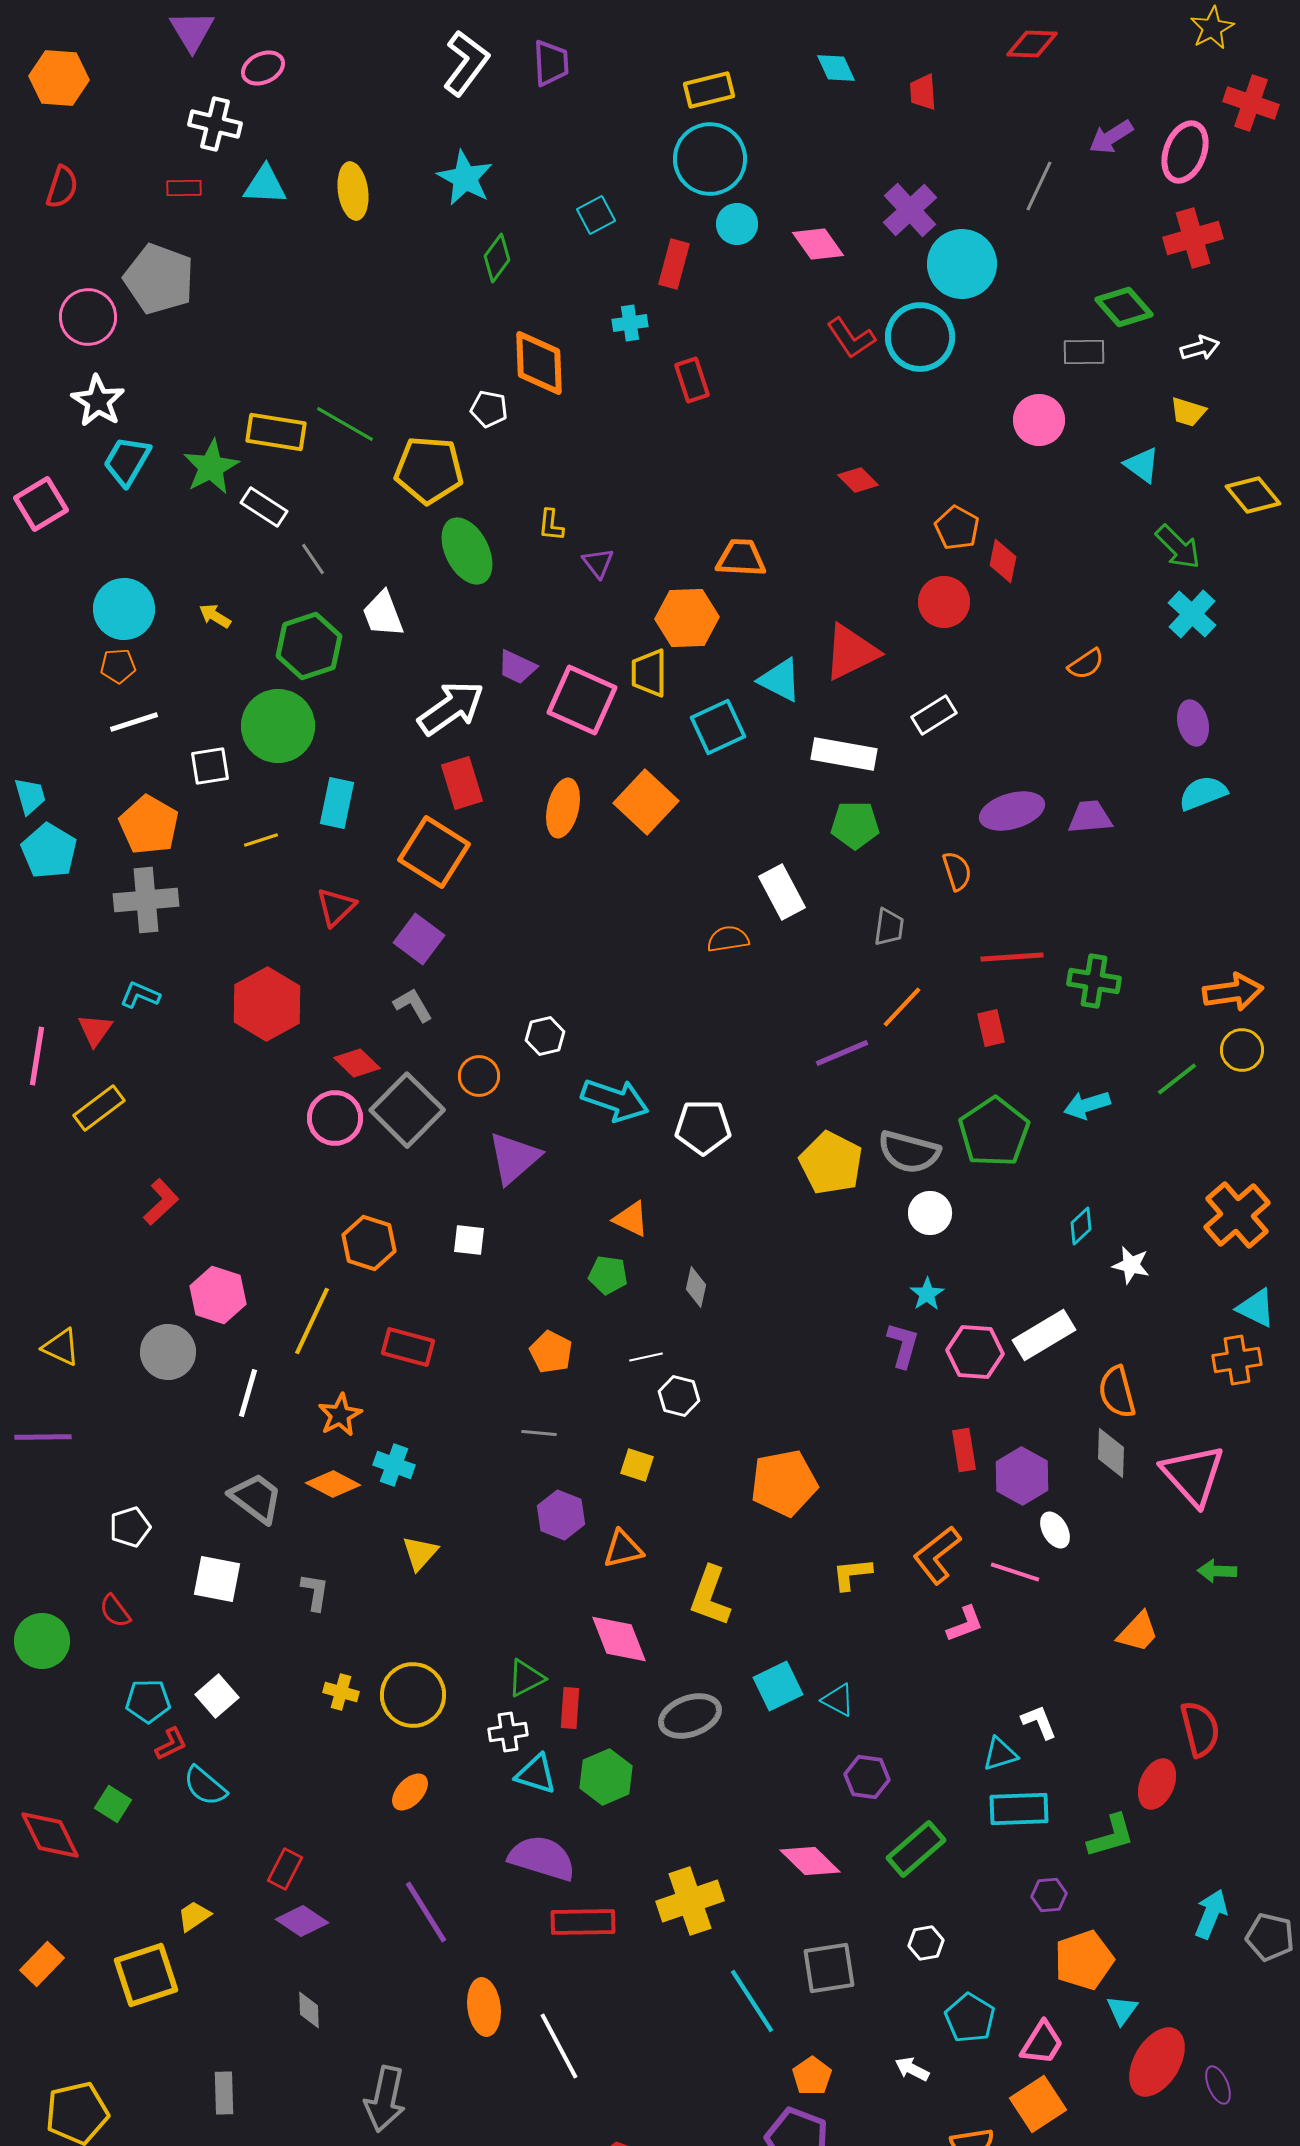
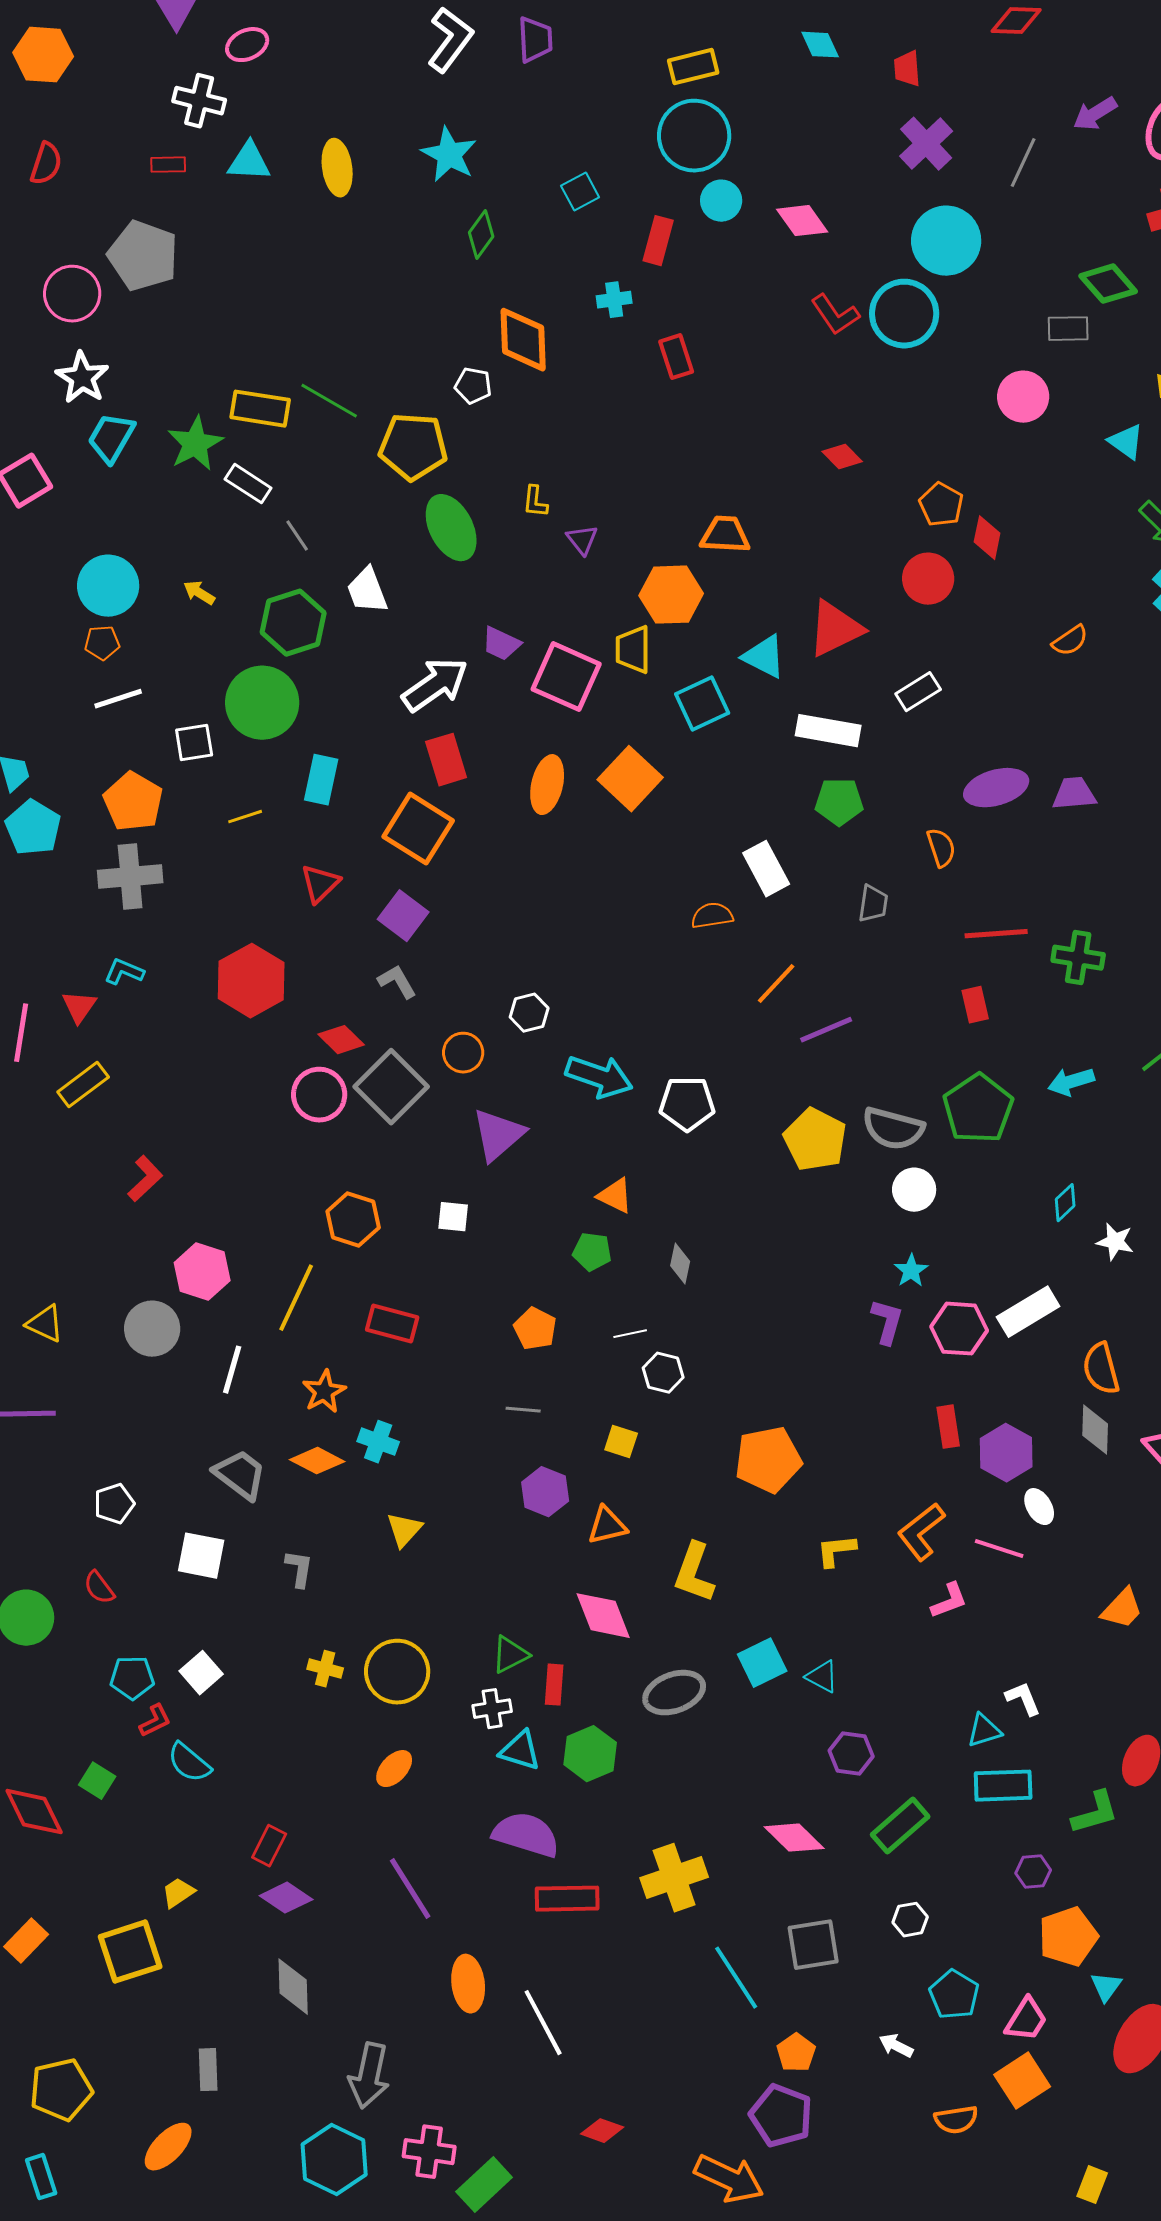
purple cross: (910, 210) -> (926, 144), moved
orange line: (902, 1007) -> (776, 984), moved
gray diamond: (309, 2010) -> (293, 1987), size x1.5

